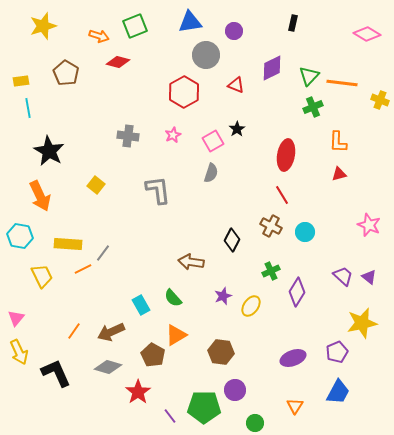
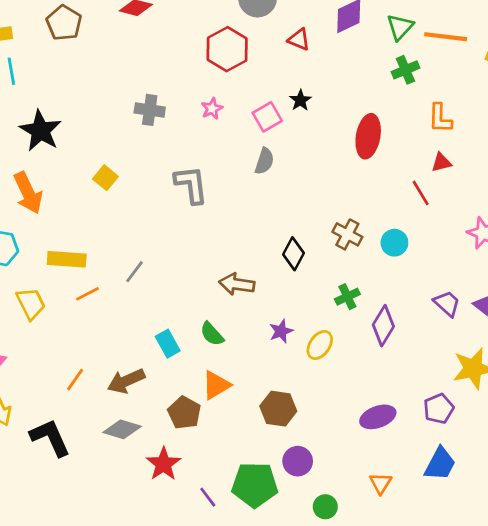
red line: (282, 195) -> (421, 193), moved
gray line: (103, 253) -> (134, 272), moved

